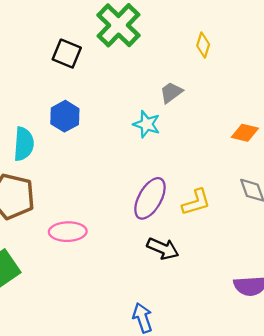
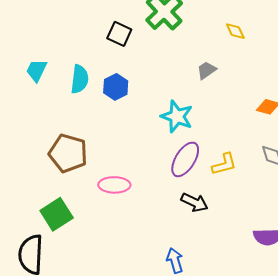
yellow diamond: (203, 45) -> (235, 31), turned -45
cyan star: (147, 124) -> (177, 116), moved, size x1.4
cyan semicircle: (24, 144) -> (80, 79), moved

